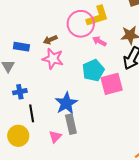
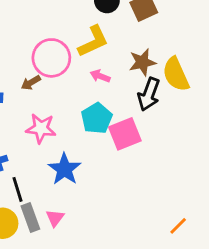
pink circle: (81, 24) -> (51, 58), moved
pink star: (53, 59) -> (41, 128), moved
gray rectangle: (71, 124) -> (30, 217), moved

